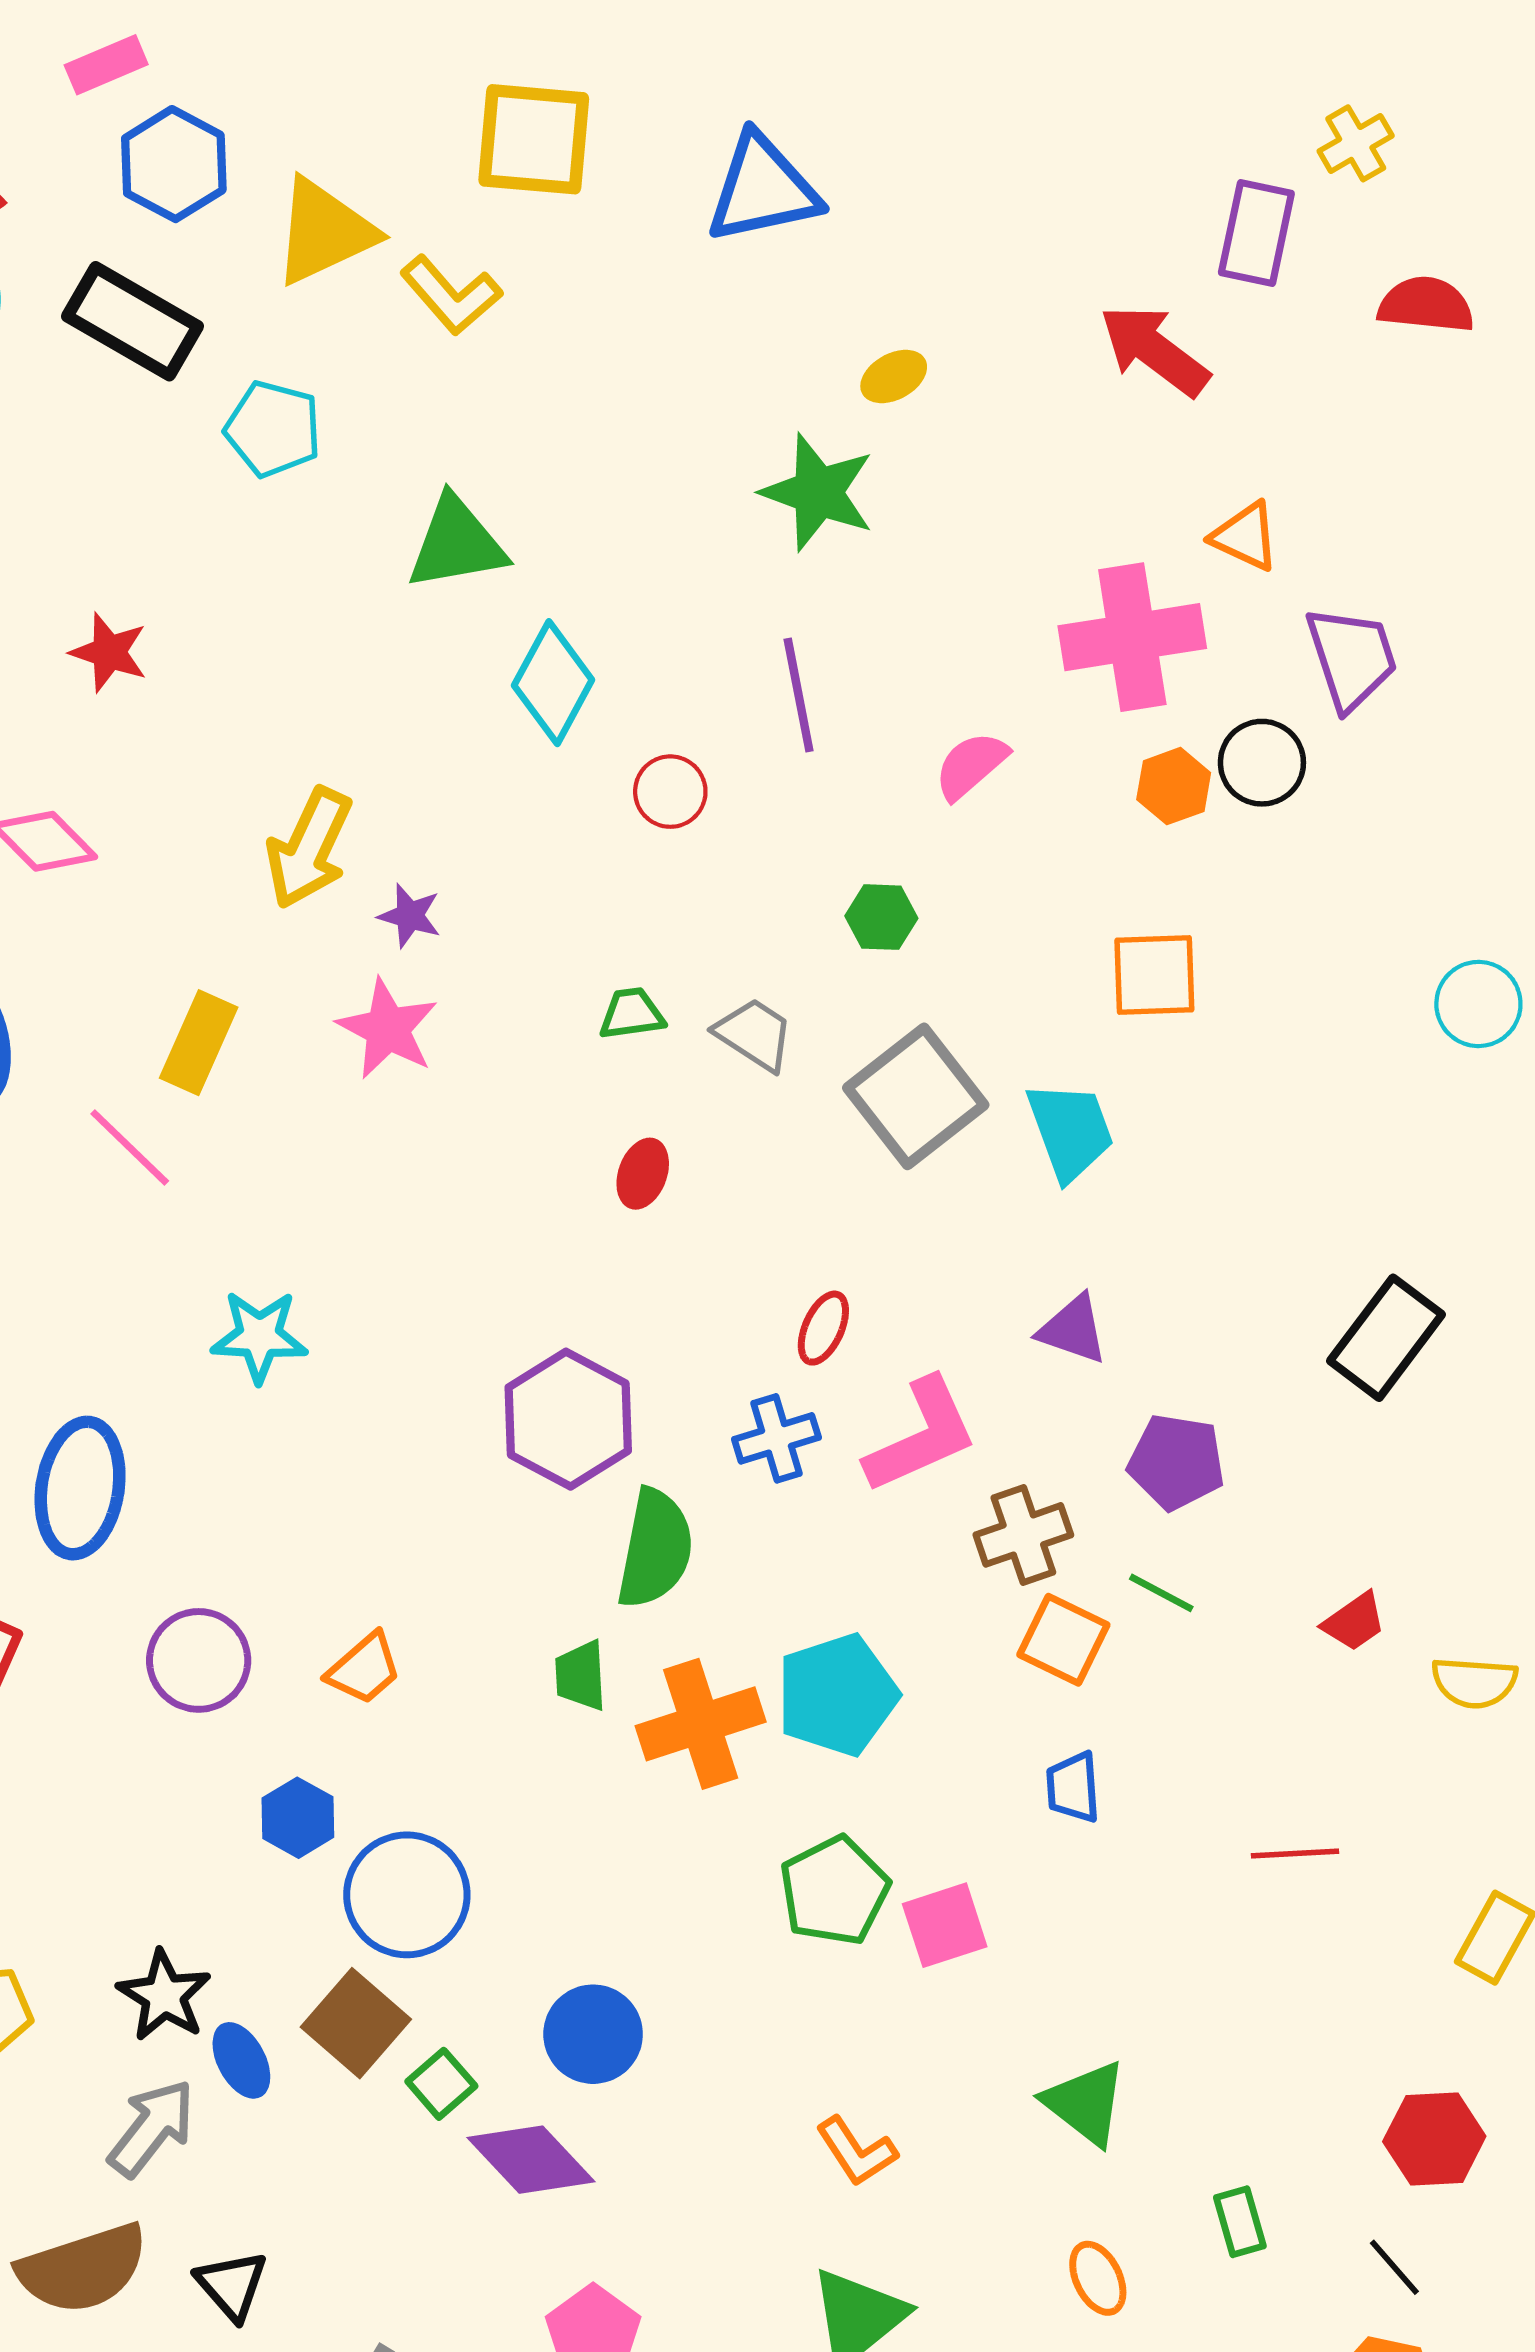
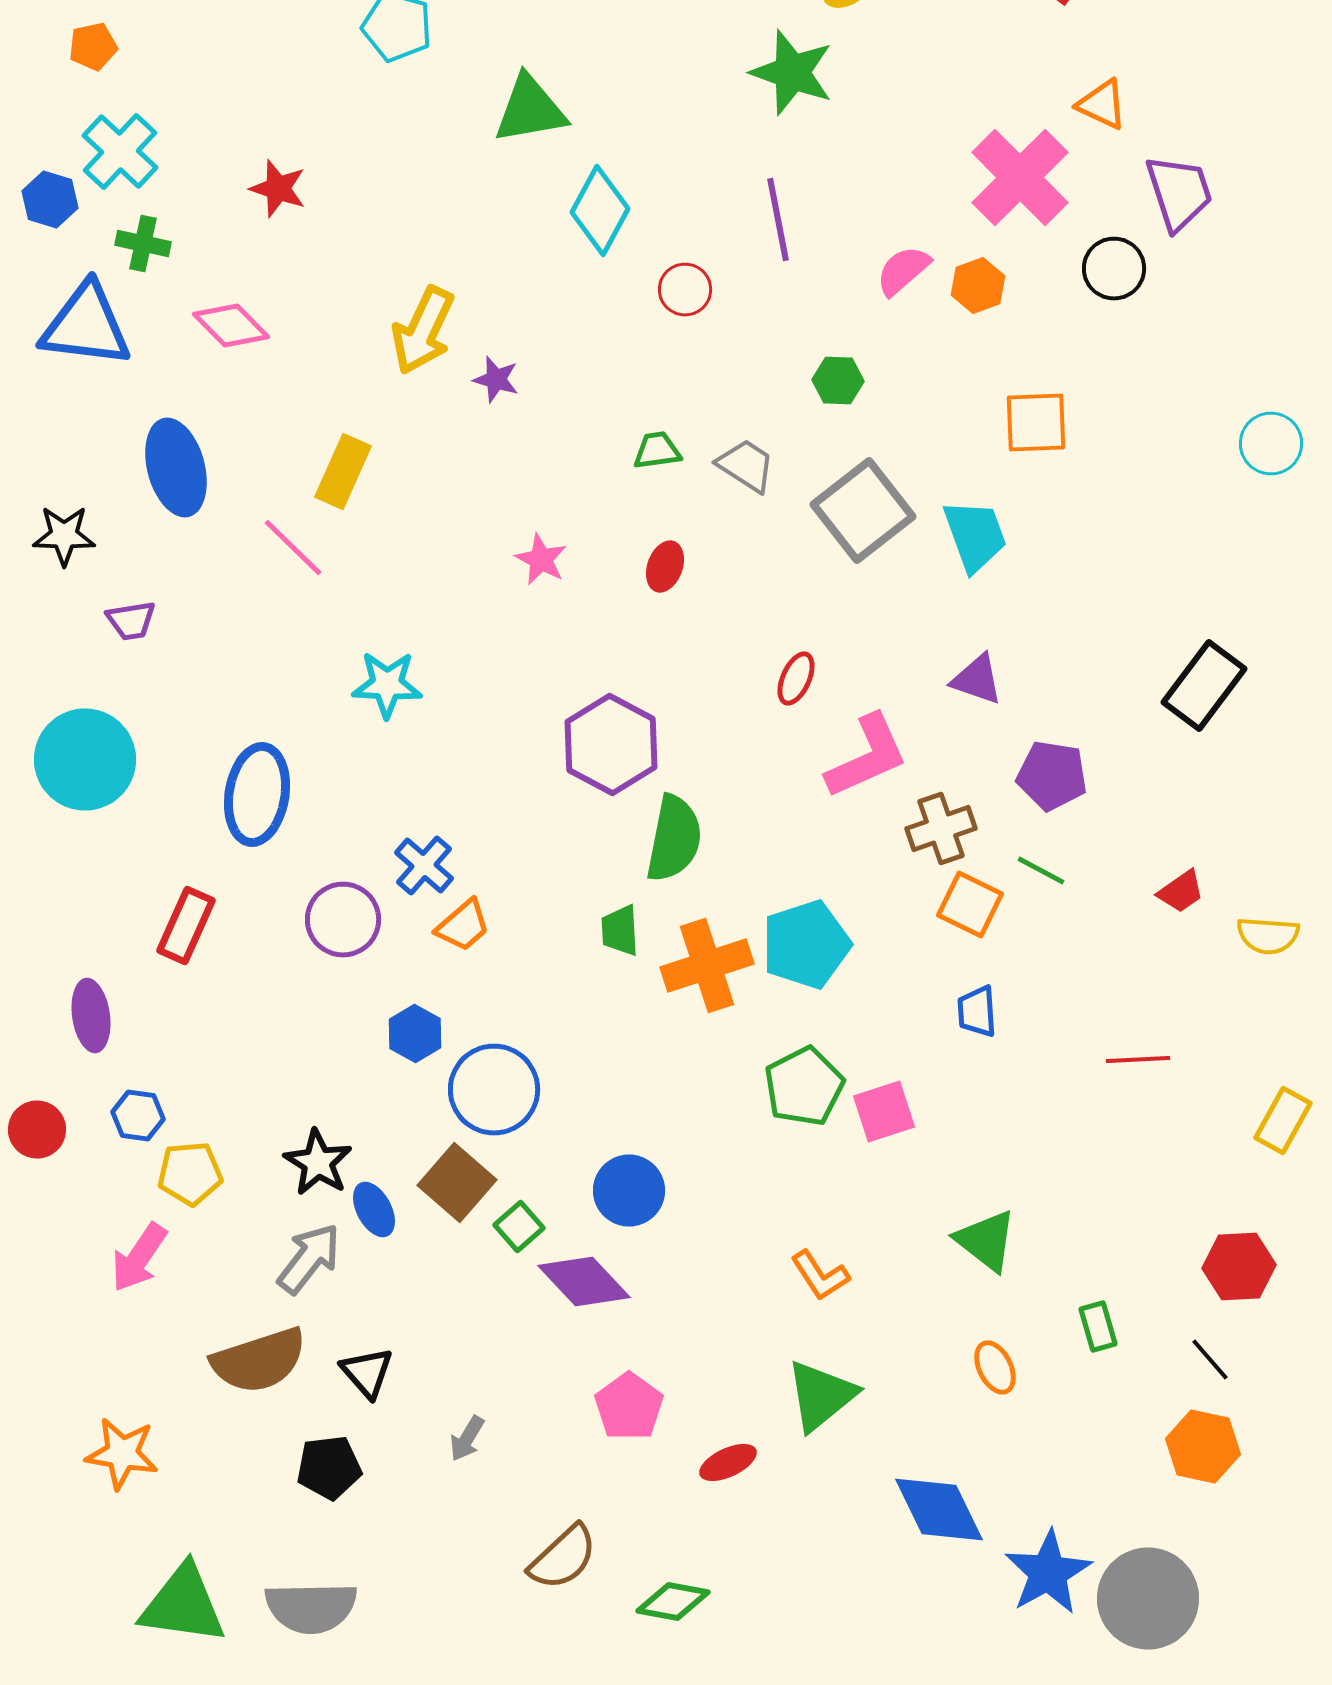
pink cross: (1132, 637) -> (1020, 178), turned -36
orange hexagon: (1174, 786) -> (978, 286), moved
pink star: (388, 1029) -> (541, 560), moved, size x0.7
blue cross: (776, 1438) -> (424, 866), moved, turned -32

